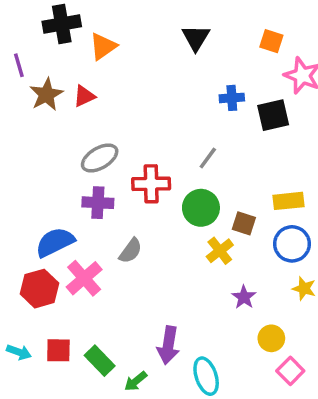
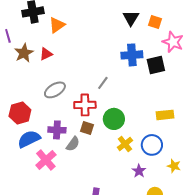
black triangle: (196, 38) -> (131, 18), moved
blue cross: (232, 98) -> (132, 55), size x1.5
gray line: (208, 158) -> (103, 83), moved
purple cross: (98, 203) -> (57, 130), moved
brown square: (244, 223) -> (87, 128), moved
blue circle: (292, 244) -> (152, 145), moved
red hexagon: (39, 289) -> (20, 113), moved

